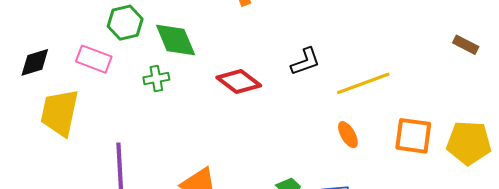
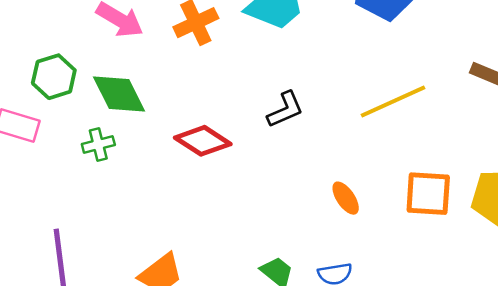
yellow line: (363, 83) -> (393, 101), moved

